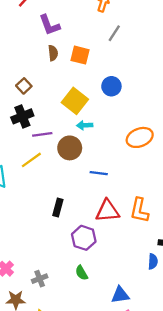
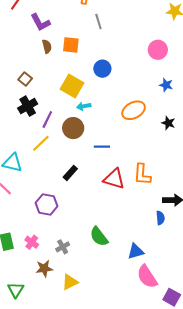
gray line: (114, 33) -> (98, 22), turned -42
purple line: (42, 134) -> (47, 119), turned -48
black rectangle: (58, 208) -> (70, 173), moved, turned 35
red triangle: (107, 211) -> (114, 179), turned 30
purple hexagon: (84, 238) -> (47, 204), moved
green semicircle: (82, 273) -> (99, 237), size x1.5

